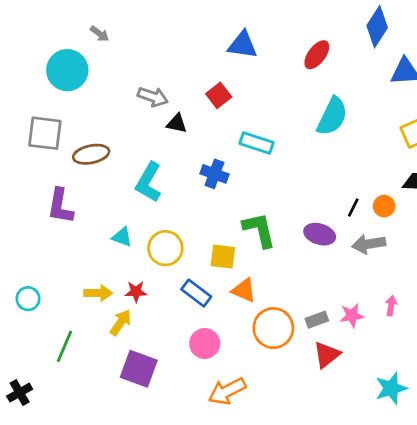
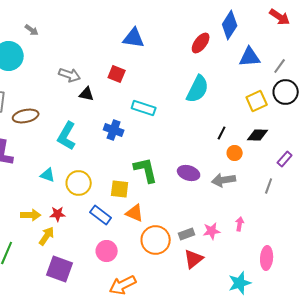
red ellipse: (317, 55) -> (201, 43), moved
red square: (219, 95) -> (117, 74), turned -30
black line: (353, 208) -> (222, 133), moved

